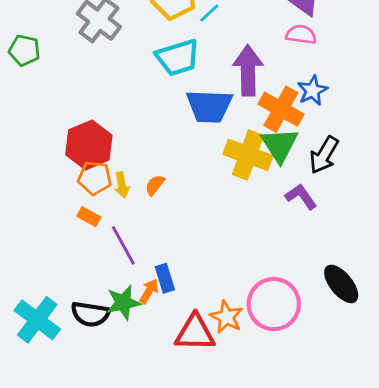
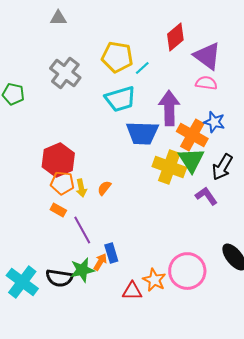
blue star: (312, 90) -> (214, 122), turned -30
red triangle: (195, 333) -> (132, 291), size x0.7

